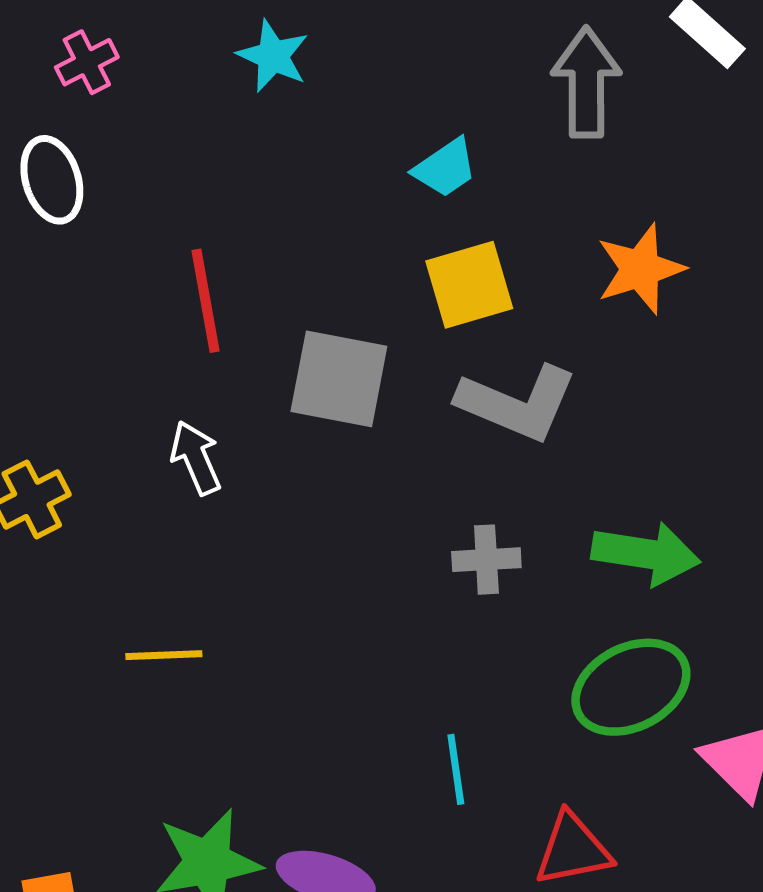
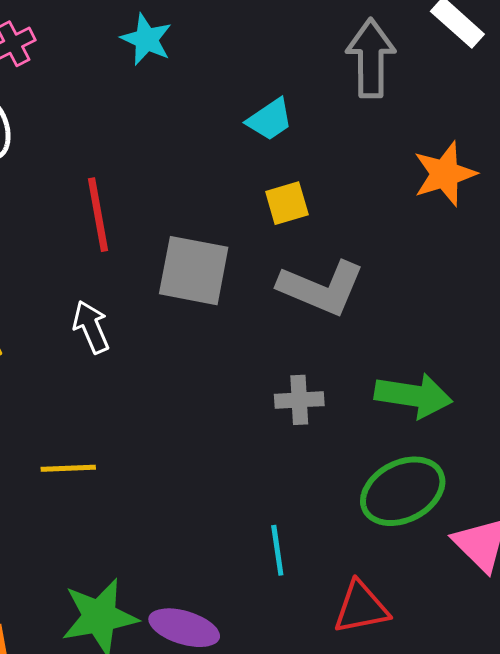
orange star: (640, 269) -> (445, 174), moved
yellow square: (469, 285) -> (287, 203), size x0.7

